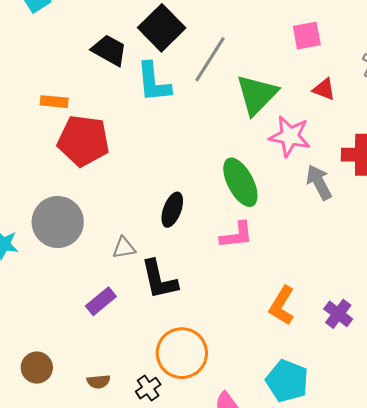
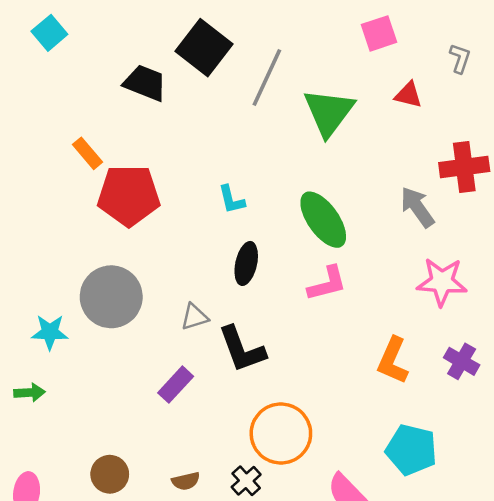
cyan L-shape: (154, 82) -> (231, 200), moved, size x0.6
orange rectangle: (54, 102) -> (88, 153), turned 52
pink star: (290, 136) -> (442, 282), moved

